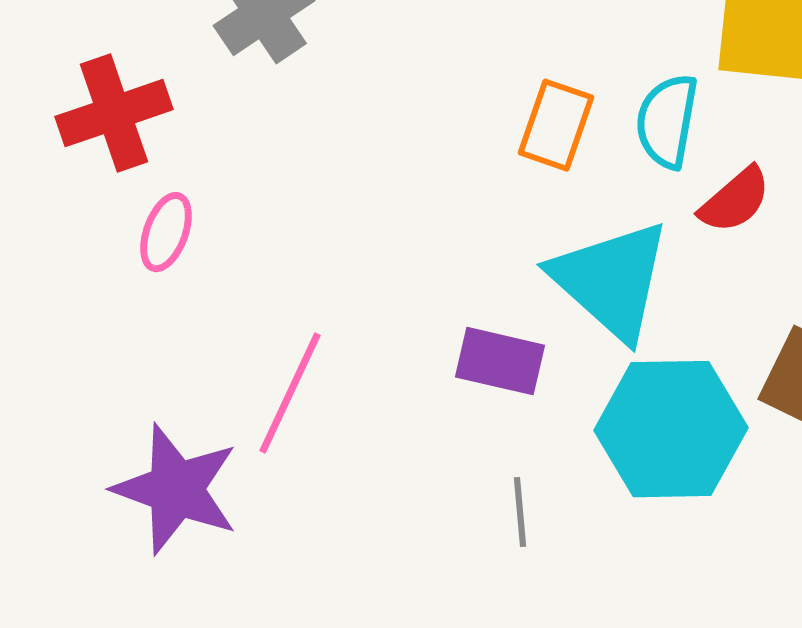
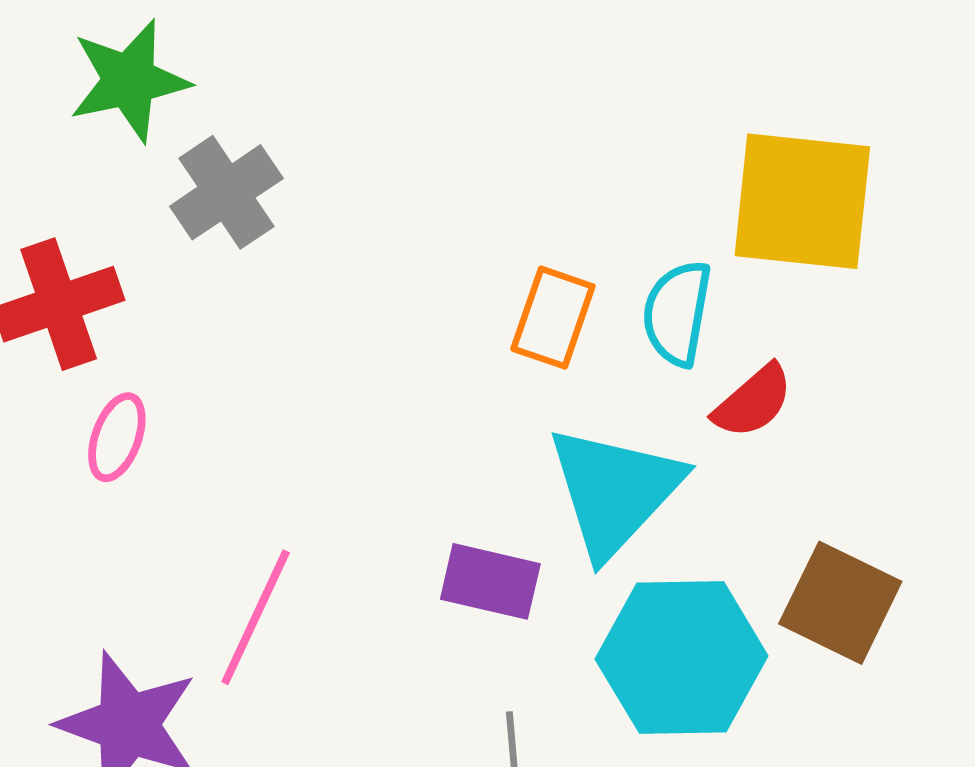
cyan triangle: (611, 280) -> (614, 491), turned 31

